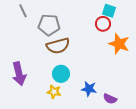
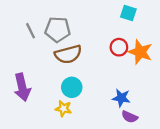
gray line: (23, 11) -> (30, 31), moved
red circle: (103, 24) -> (119, 47), moved
blue star: (89, 89) -> (121, 98), moved

